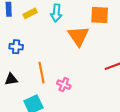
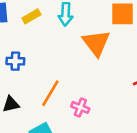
orange line: (42, 73) -> (50, 93), turned 45

